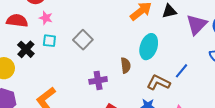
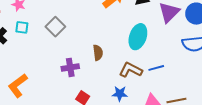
cyan ellipse: (149, 47) -> (138, 37), moved
blue line: (181, 71) -> (156, 68), moved, turned 35

